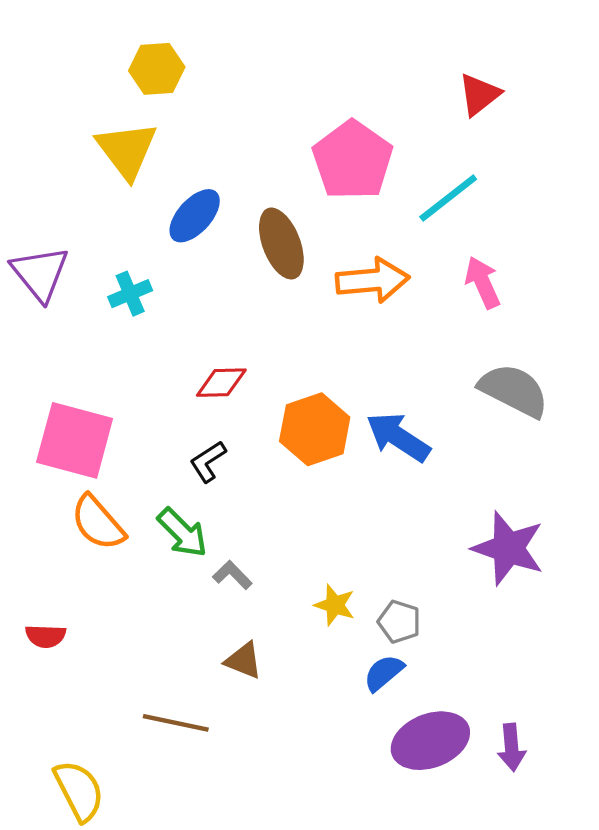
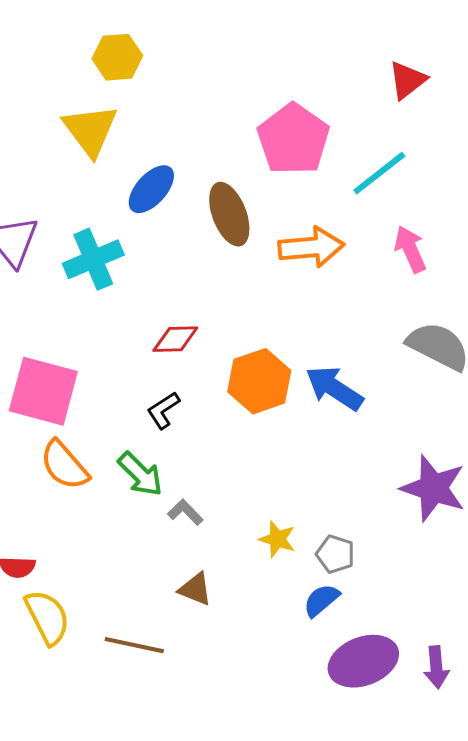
cyan cross: (130, 294) -> (93, 259), size x1.5
yellow semicircle: (79, 791) -> (47, 617), moved

